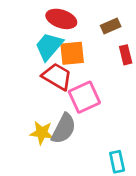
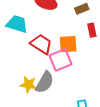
cyan trapezoid: (49, 46) -> (17, 24), moved, turned 65
orange square: (72, 53) -> (68, 44), moved

